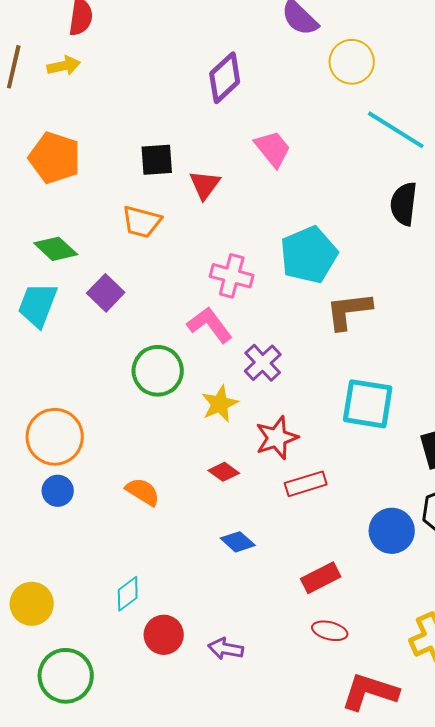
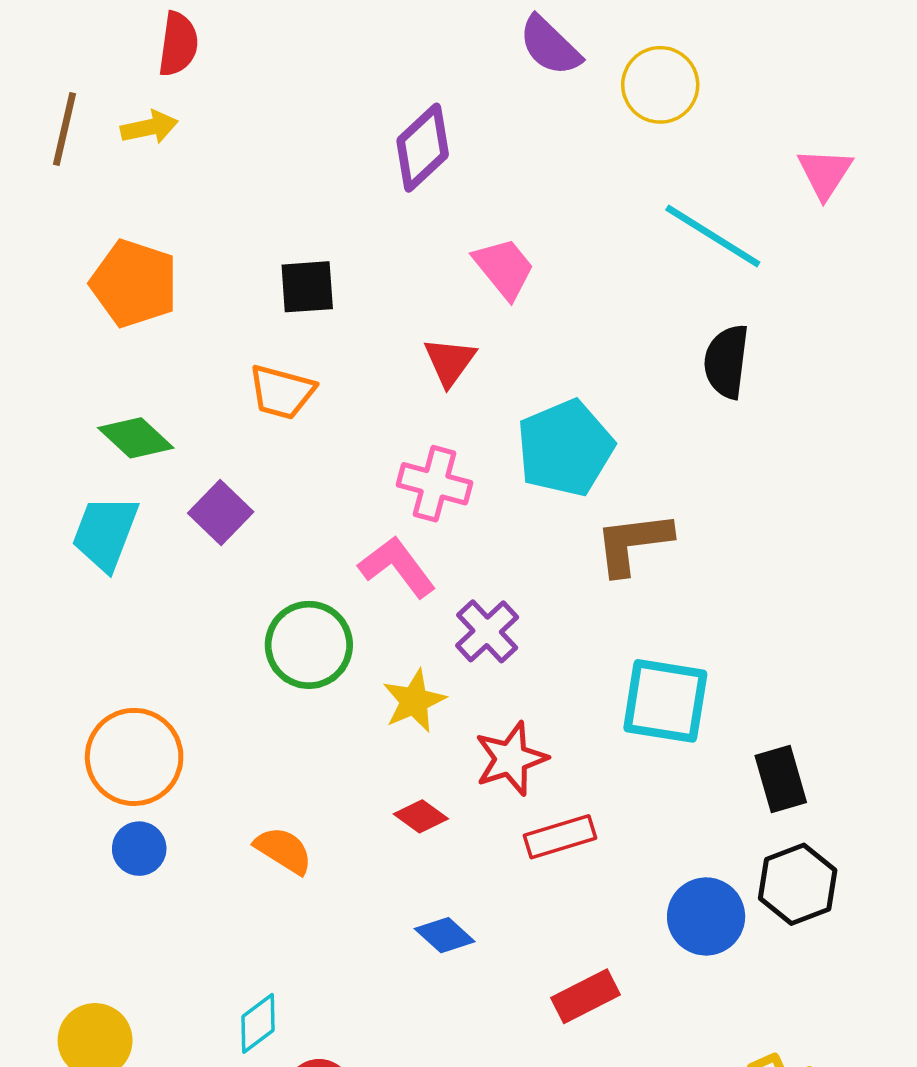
yellow circle: (352, 62) -> (660, 85), moved
red triangle: (205, 185) -> (450, 362), moved

